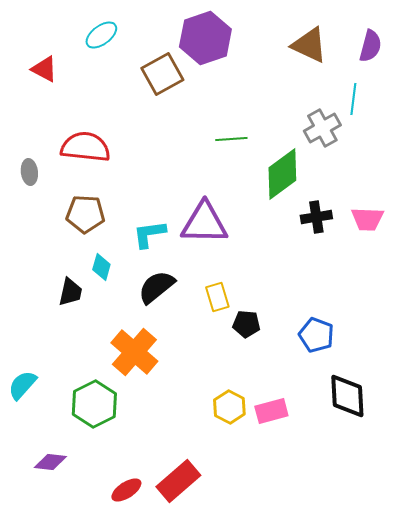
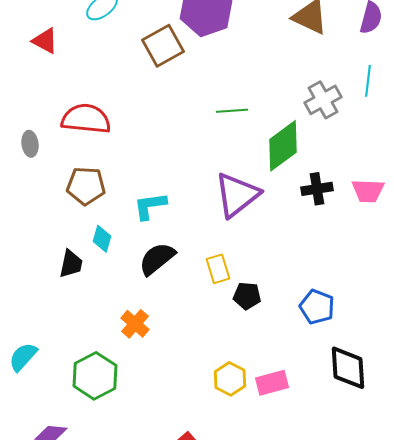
cyan line: (353, 99) -> (368, 81), moved
purple triangle: (204, 223) -> (237, 195), moved, turned -39
orange cross: (134, 352) -> (135, 324), size x0.6

